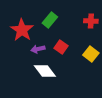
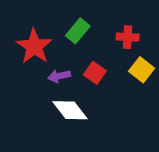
red cross: (91, 21) -> (128, 37), moved
yellow square: (91, 54) -> (142, 70), moved

